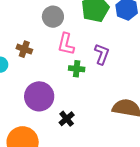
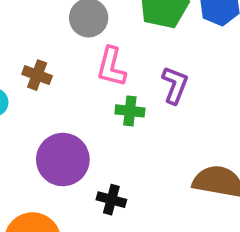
black cross: (67, 119) -> (111, 200), turned -35

